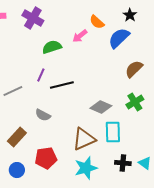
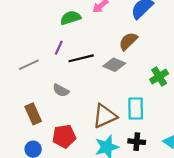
brown semicircle: (134, 69) -> (128, 41), moved
gray diamond: (101, 107) -> (114, 65), moved
brown rectangle: (17, 137) -> (33, 114), turned -66
black cross: (123, 163) -> (137, 142), moved

